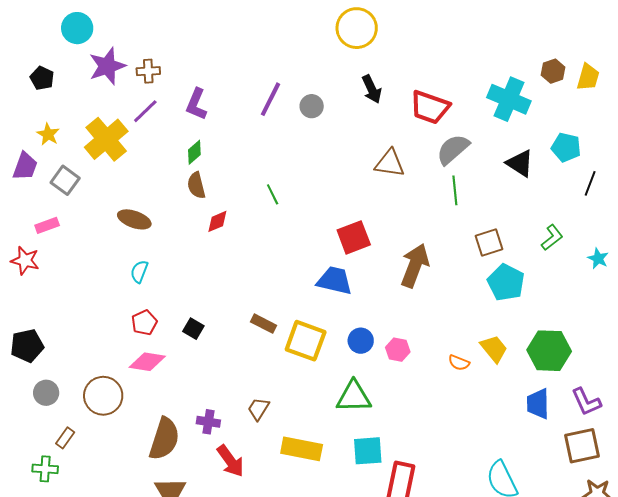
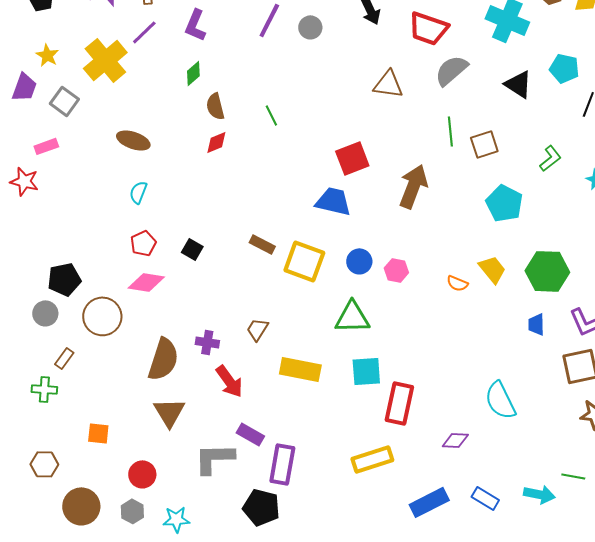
brown semicircle: (196, 185) -> (215, 106), moved
green line: (455, 190) -> (450, 131), moved
brown square: (489, 242) -> (484, 144), moved
black pentagon: (27, 346) -> (64, 279), moved
blue trapezoid: (538, 404) -> (536, 324), size x0.7

